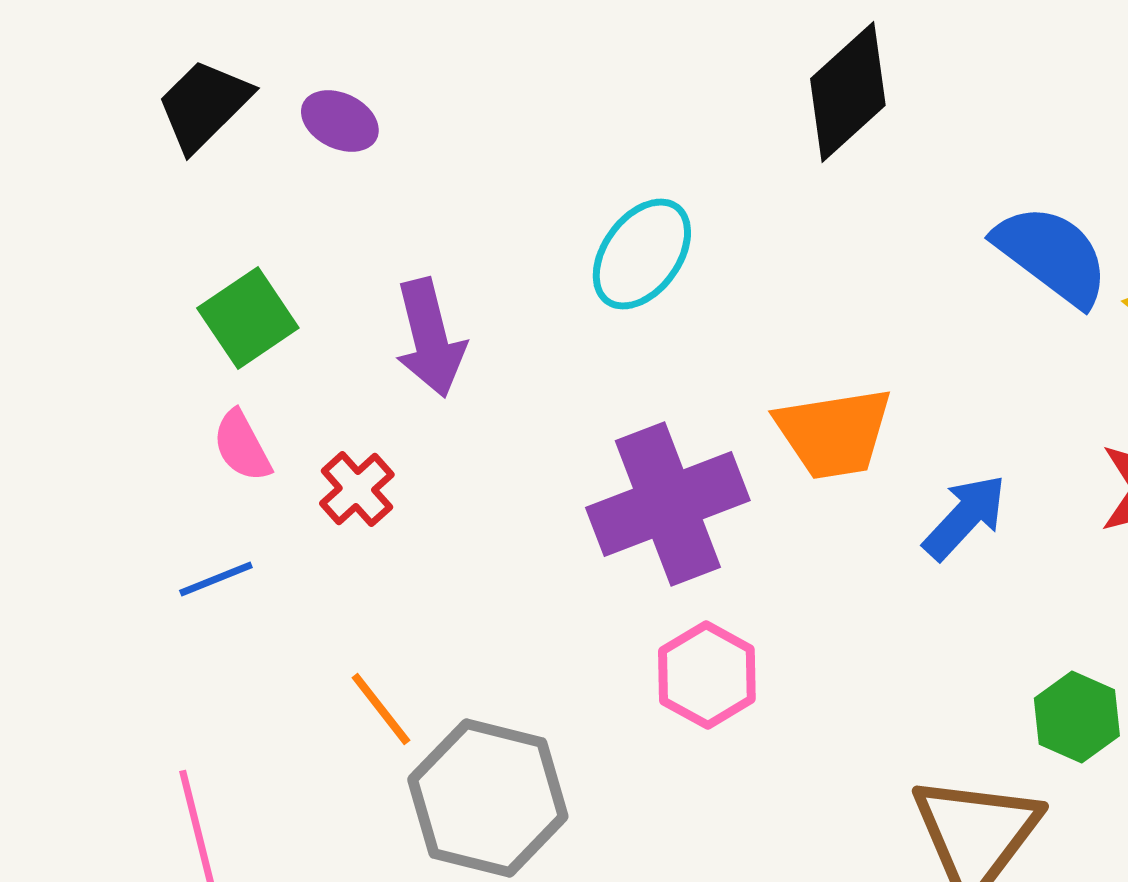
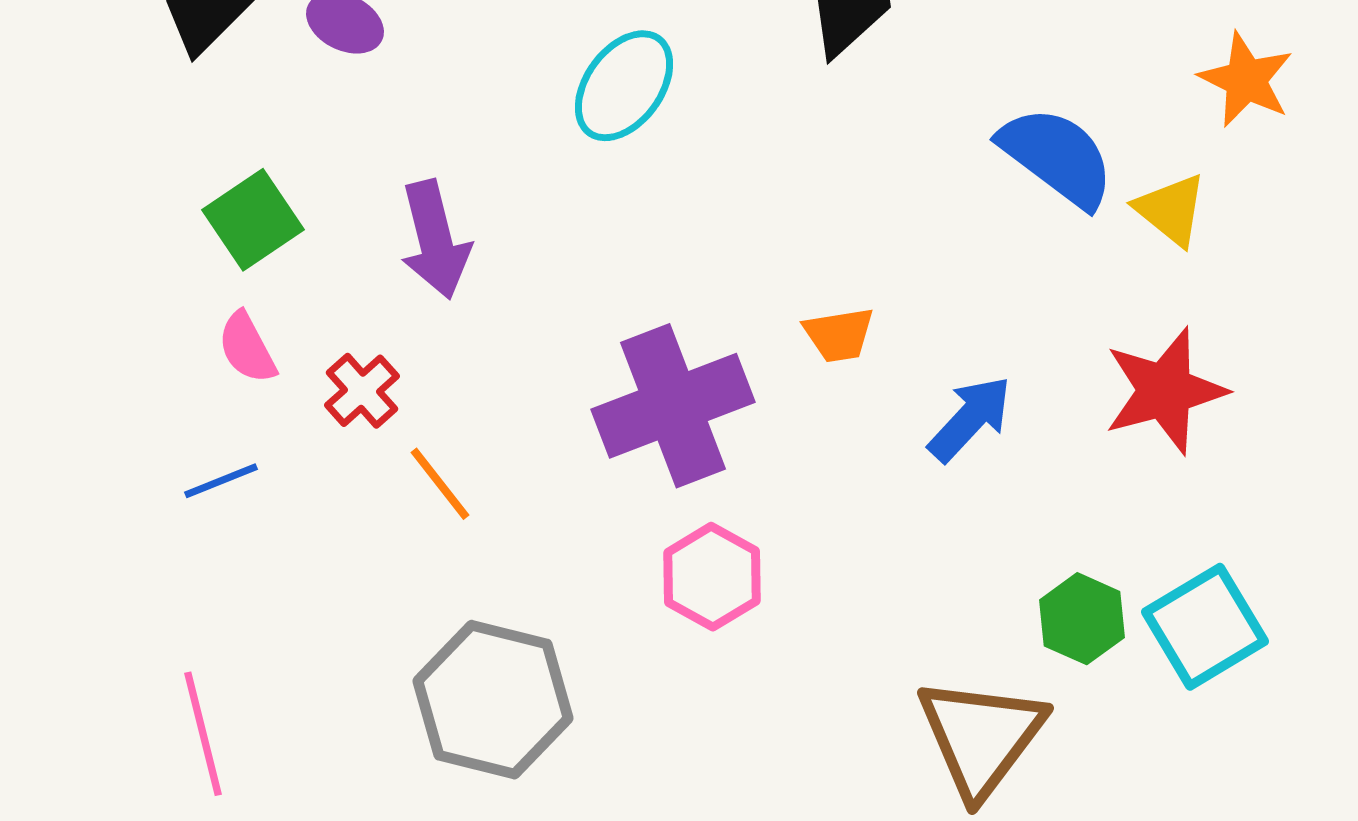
cyan ellipse: (642, 254) -> (624, 86), moved
orange trapezoid: (834, 433) -> (839, 335), size x0.6
orange line: (381, 709) -> (440, 484), moved

